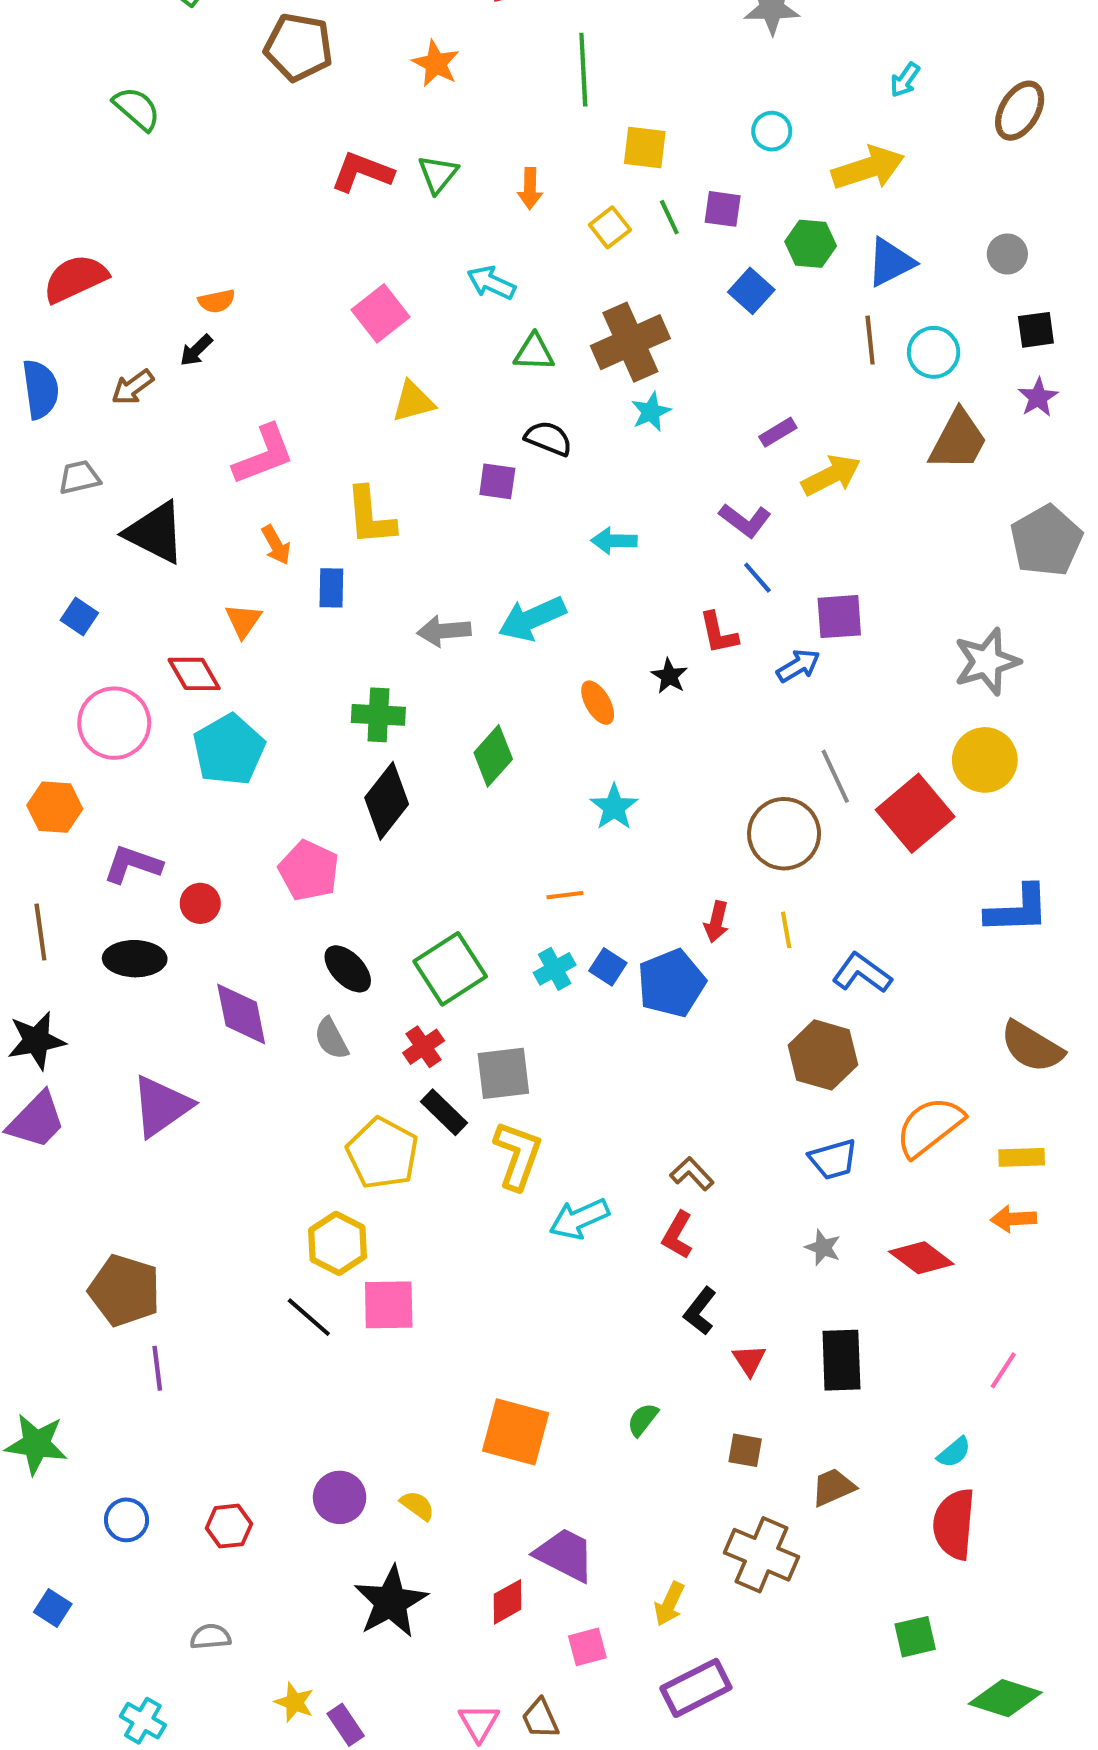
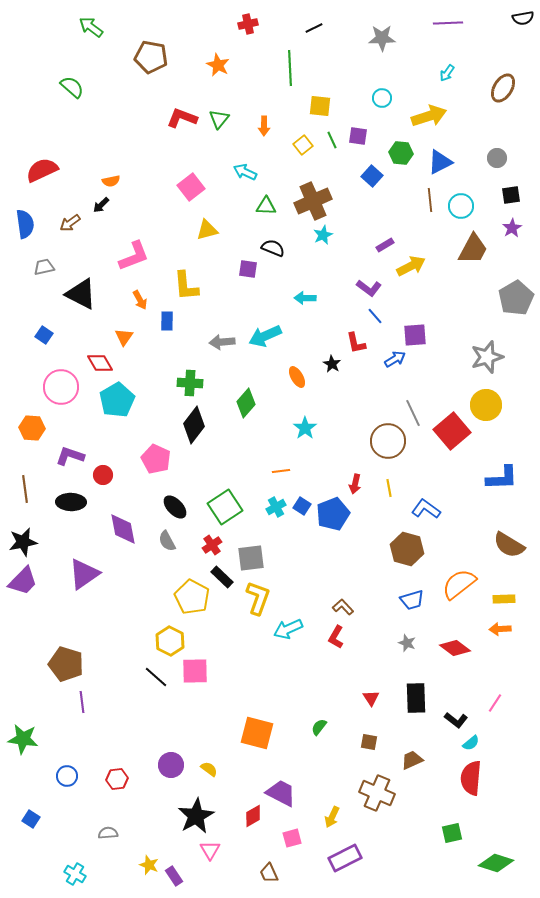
black L-shape: (700, 1311) -> (456, 720), moved, turned -90
pink triangle: (479, 1723) -> (210, 850), moved

